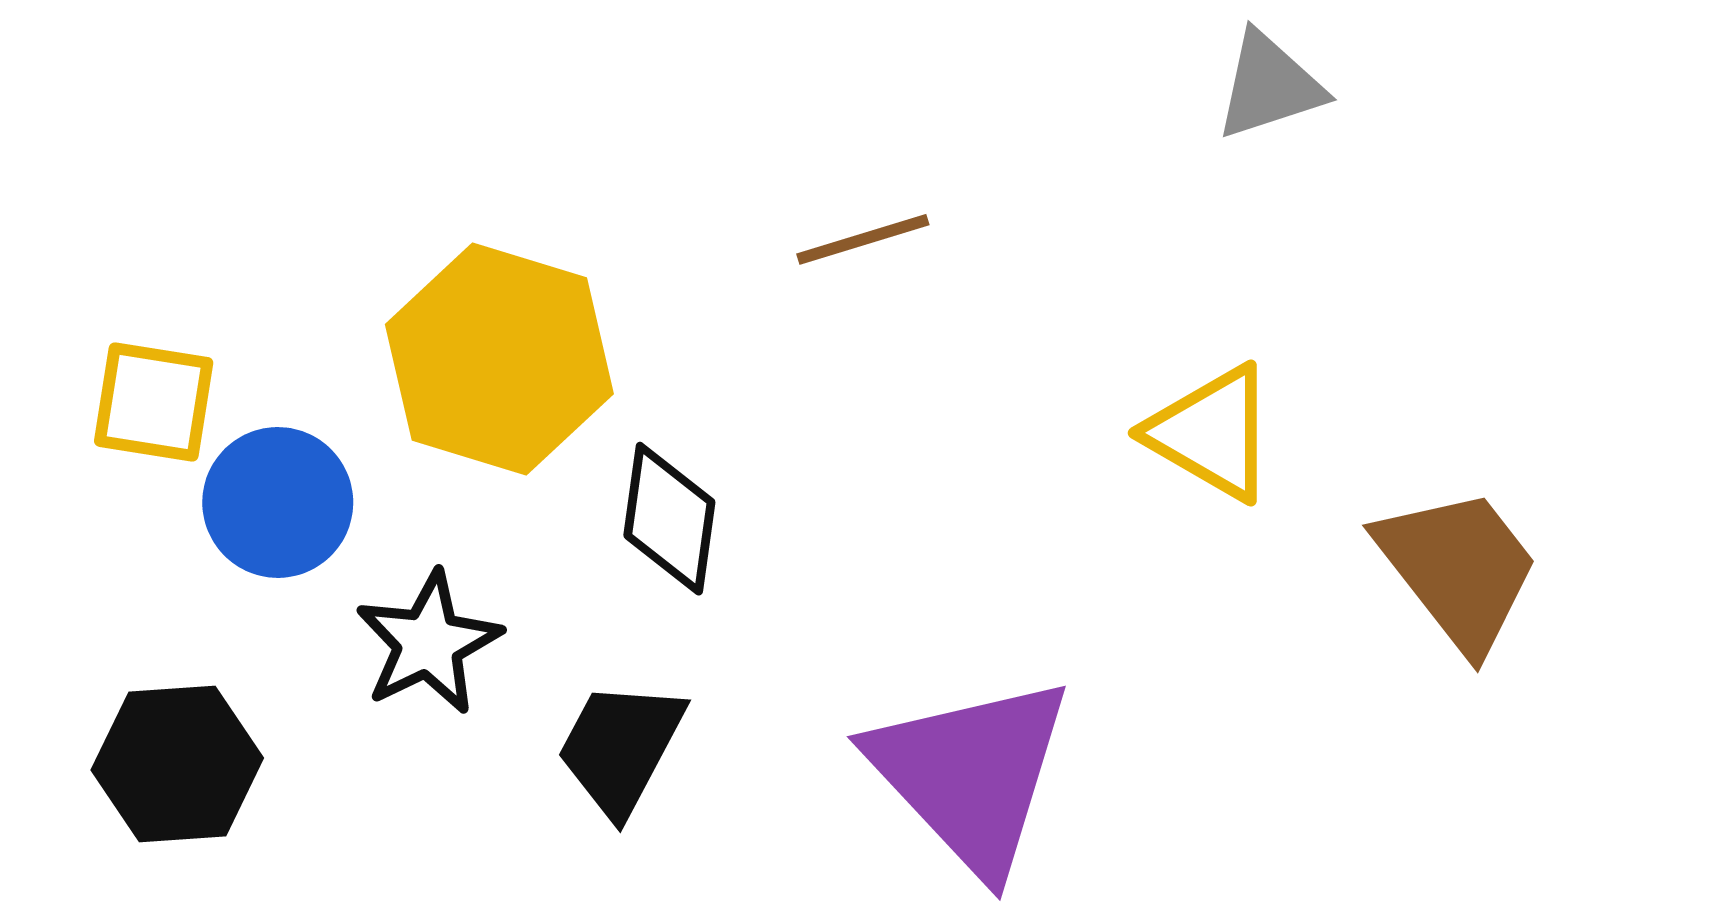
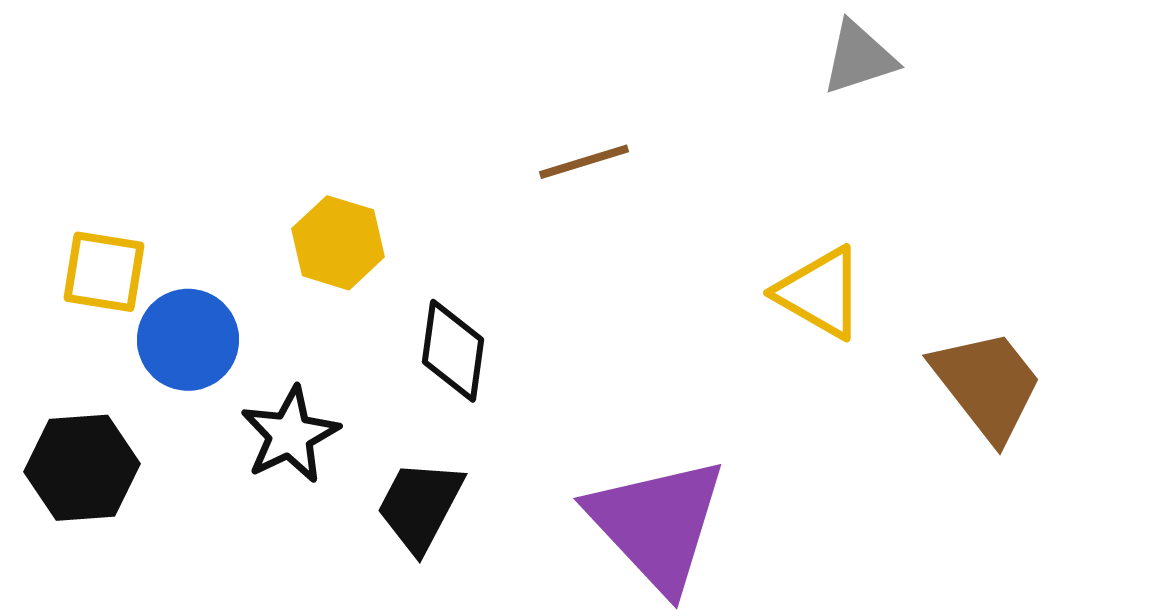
yellow hexagon: (499, 359) -> (338, 243), size x0.6
black hexagon: (177, 764) -> (82, 468), moved

